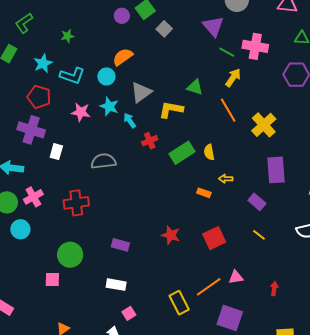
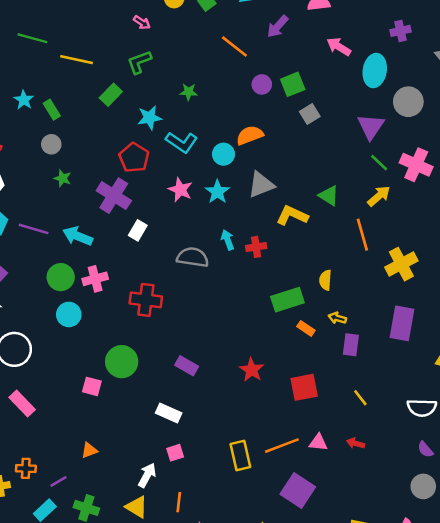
cyan arrow: (130, 121) -> (228, 240), moved
green rectangle: (182, 153) -> (287, 300), moved
purple rectangle: (257, 202) -> (351, 345), moved, turned 42
red arrow: (274, 289) -> (356, 443), moved, turned -96

